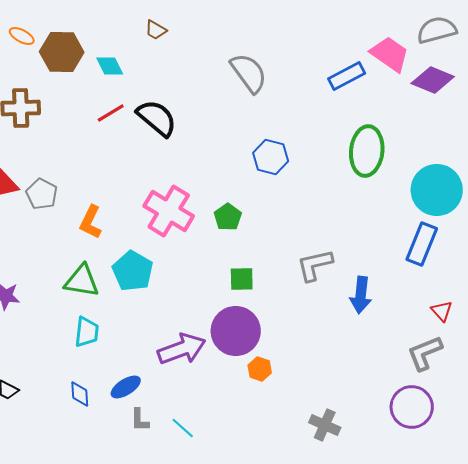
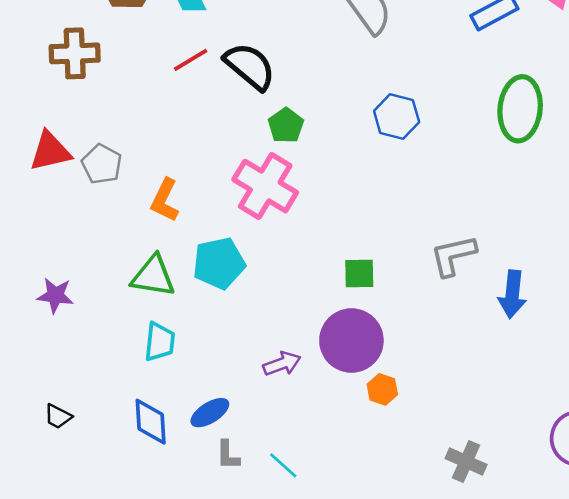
green pentagon: (228, 217) -> (286, 126), moved
cyan pentagon: (133, 271) -> (219, 263), turned 30
purple arrow: (182, 349) -> (282, 364), size x0.6
blue diamond: (80, 394) -> (151, 422), size x1.4

